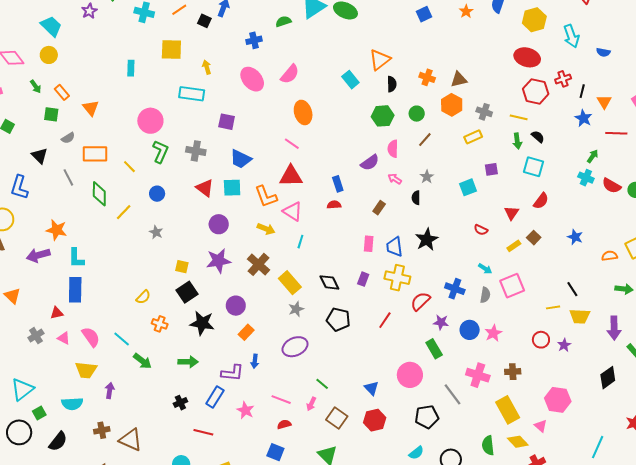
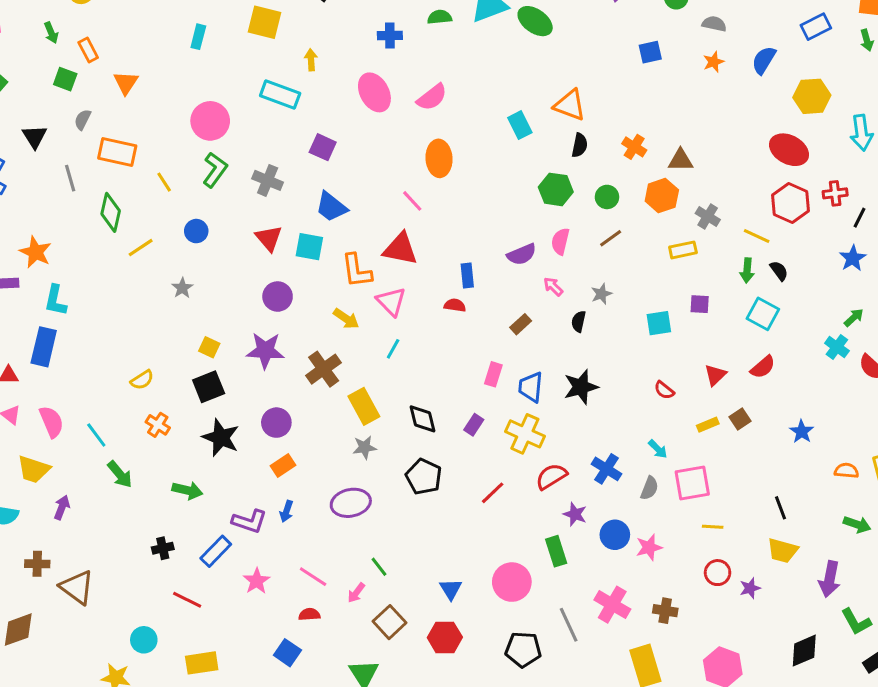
orange triangle: (380, 60) -> (570, 105), turned 45
gray semicircle: (68, 138) -> (83, 120), turned 136
yellow line: (553, 307) -> (713, 527), moved

